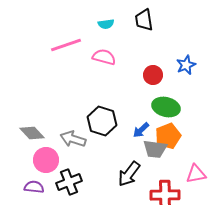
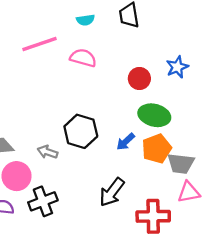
gray arrow: (73, 139) -> (48, 152), size x0.7
gray trapezoid: (155, 149) -> (181, 163), moved

